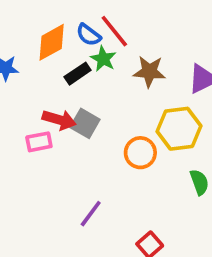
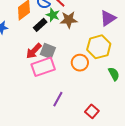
brown star: (149, 72) -> (69, 20), moved
red arrow: (59, 120) -> (34, 51), turned 126
pink rectangle: (39, 142) -> (43, 67), moved, size x1.6

